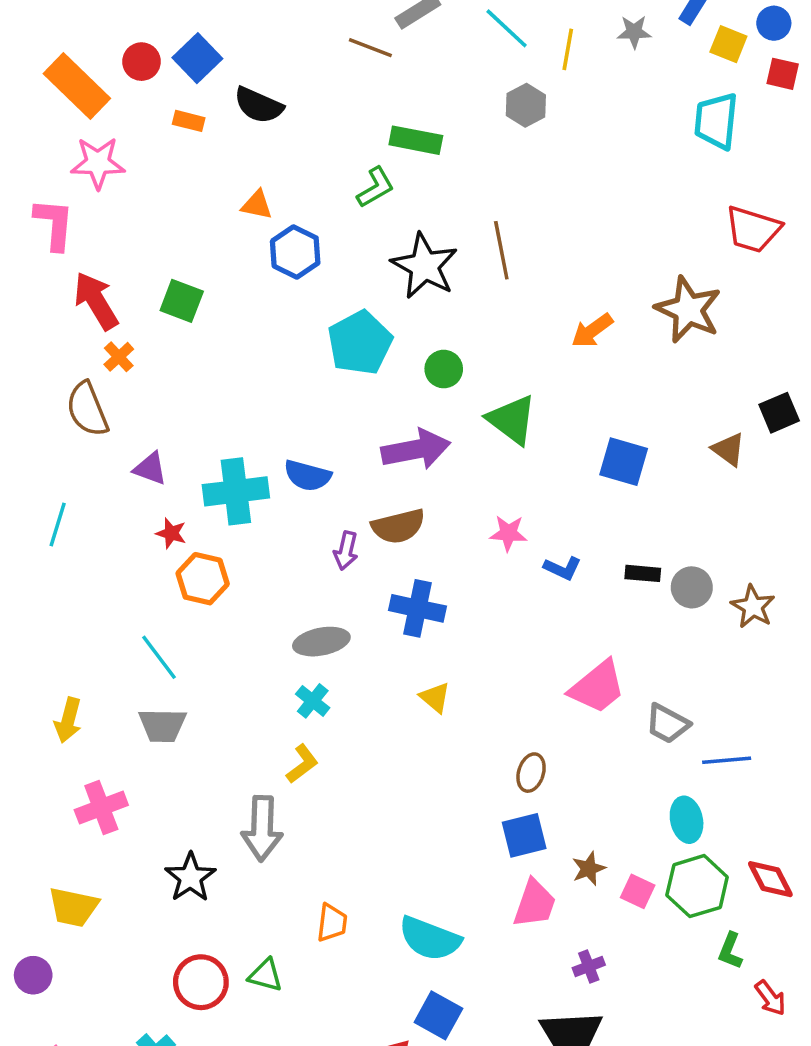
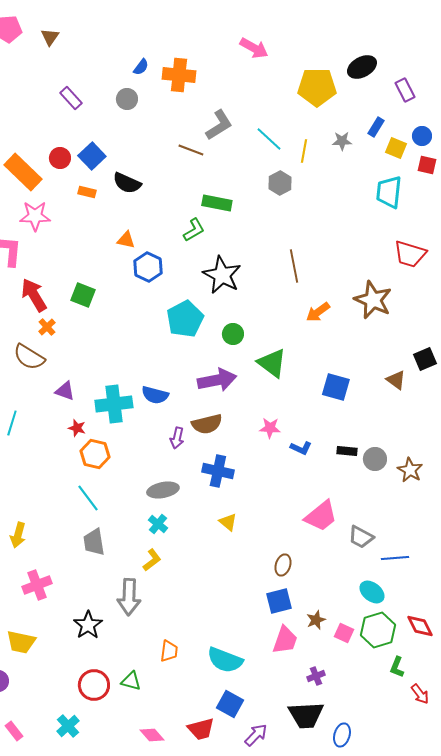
brown line: (501, 250) -> (294, 266), moved
brown semicircle: (87, 409) -> (29, 357), turned -36
cyan line: (159, 657) -> (88, 498), moved
gray trapezoid: (162, 725) -> (94, 542), moved, turned 80
cyan ellipse: (687, 820) -> (372, 592), turned -40

